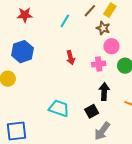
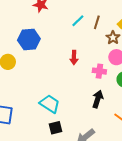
brown line: (90, 11) -> (97, 22), moved, turned -40
black square: (92, 111) -> (56, 128), moved

